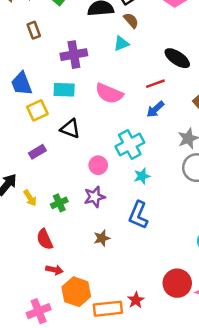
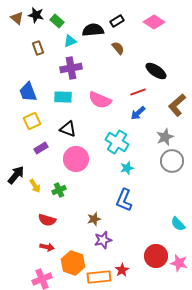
brown semicircle: (131, 20) -> (118, 48), moved
cyan triangle: (121, 44) -> (70, 41), moved
yellow square: (37, 110) -> (32, 121), moved
cyan cross: (130, 145) -> (117, 142), turned -30
pink circle: (98, 165) -> (76, 159), moved, size x1.6
purple star: (95, 197) -> (103, 240), moved
red semicircle: (45, 239) -> (47, 220), turned -48
red arrow: (54, 270) -> (47, 247), moved

